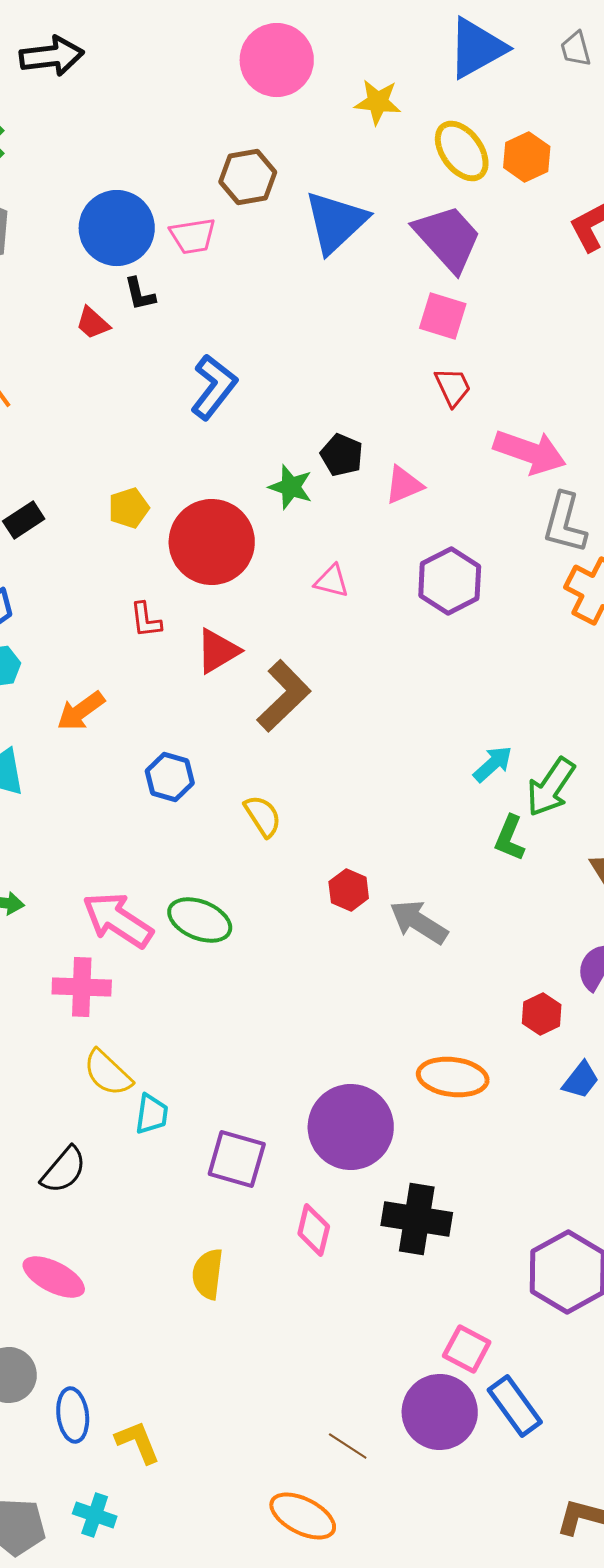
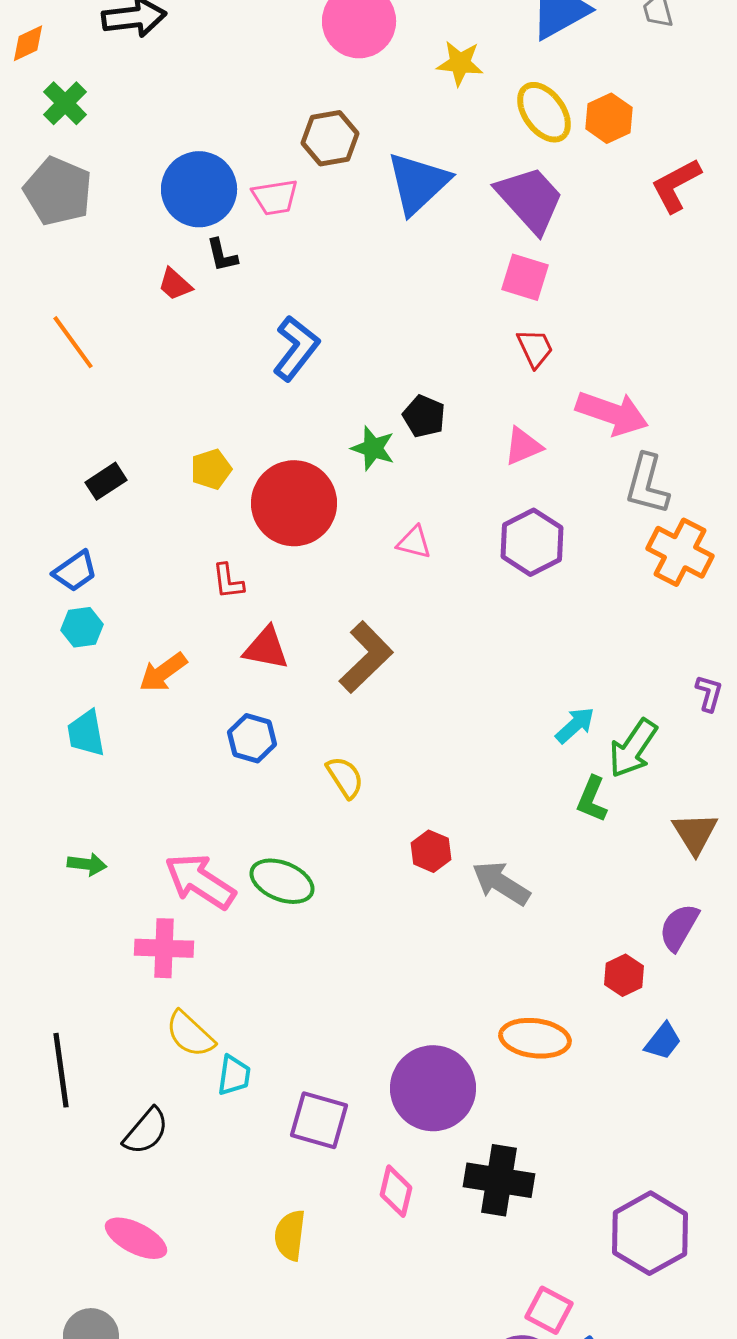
pink triangle: (404, 485) -> (523, 446), moved
red triangle: (218, 651) -> (266, 648), moved, turned 42

